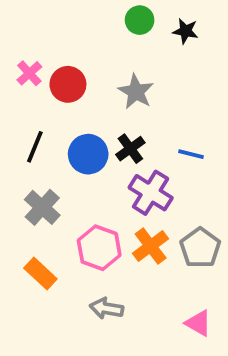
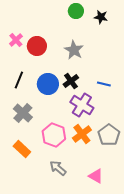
gray arrow: (107, 308) -> (58, 168), turned 30
pink triangle: (198, 323) -> (96, 176), moved

